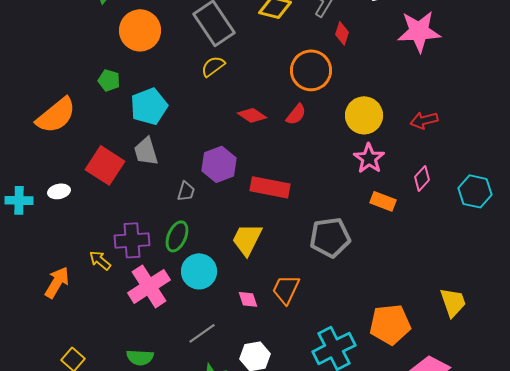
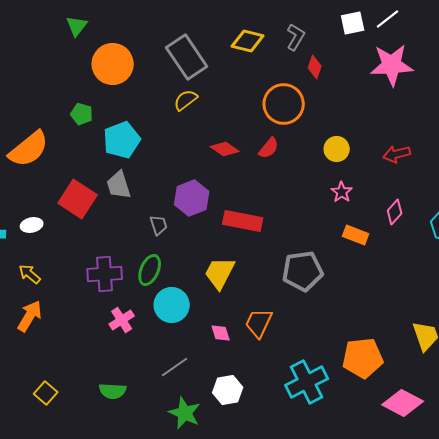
yellow circle: (364, 115) -> (337, 149), size x0.7
pink star: (369, 158) -> (342, 192), size x0.7
gray trapezoid: (186, 191) -> (159, 225), turned -35
yellow arrow: (100, 260) -> (30, 274), moved
pink cross: (149, 286) -> (122, 320), size x0.6

